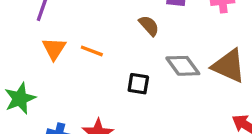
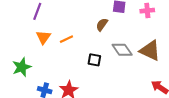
brown semicircle: (149, 26) -> (102, 25), turned -104
orange line: (92, 51) -> (66, 39), turned -48

